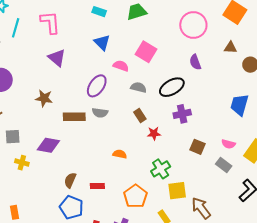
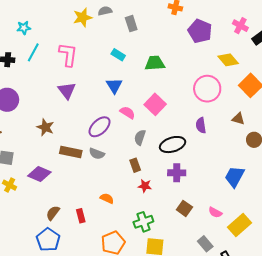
gray semicircle: (138, 87) -> (140, 137), turned -98
gray rectangle: (224, 165) -> (205, 244), moved
red rectangle: (97, 186) -> (81, 216), moved, turned 64

